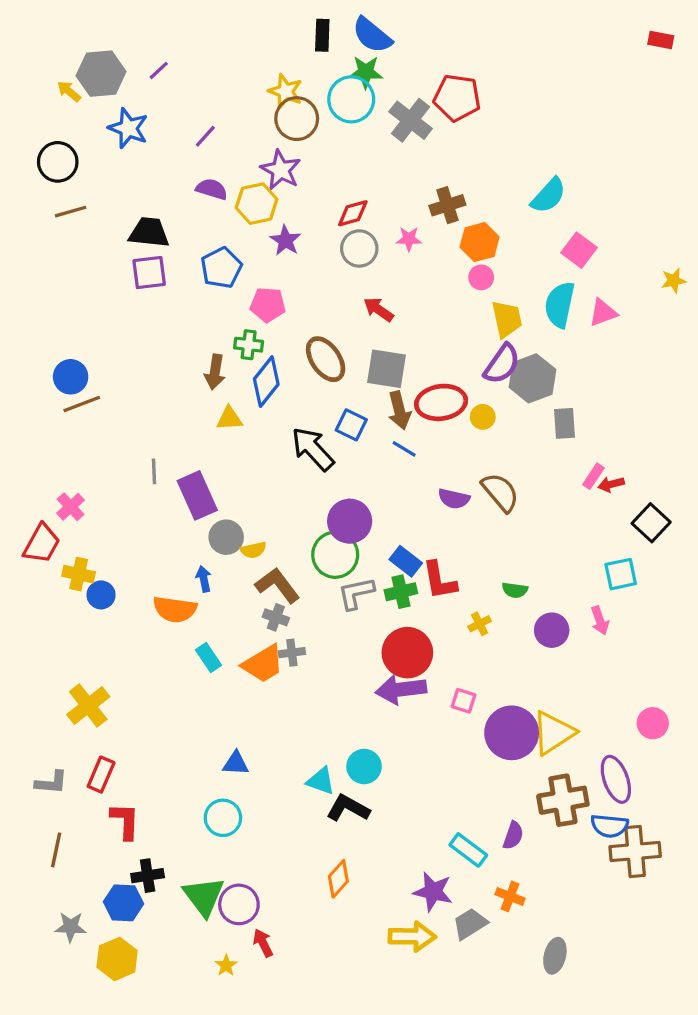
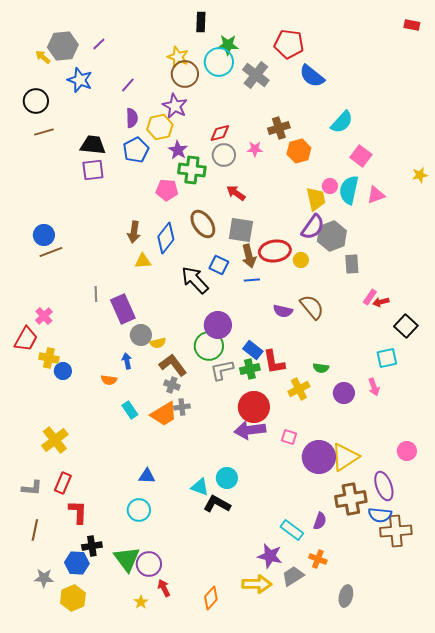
blue semicircle: (372, 35) -> (312, 76), moved
red pentagon: (457, 98) -> (289, 44), moved
purple semicircle: (212, 189) -> (132, 118), turned 72
blue pentagon: (221, 268) -> (136, 150), moved
pink circle: (481, 277) -> (330, 186), moved
green cross: (249, 345) -> (192, 170), moved, size x1.5
blue line: (404, 449) -> (252, 280), turned -35
orange semicircle: (175, 609) -> (109, 380), size x0.6
yellow cross: (480, 624) -> (299, 389), size x1.5
orange diamond: (338, 879) -> (211, 598), moved

